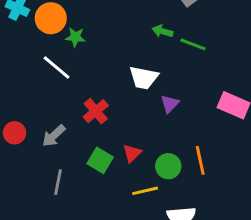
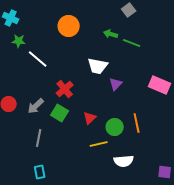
orange circle: (51, 18) -> (69, 26), moved
green star: (75, 37) -> (19, 41), moved
green square: (100, 160) -> (60, 113), moved

